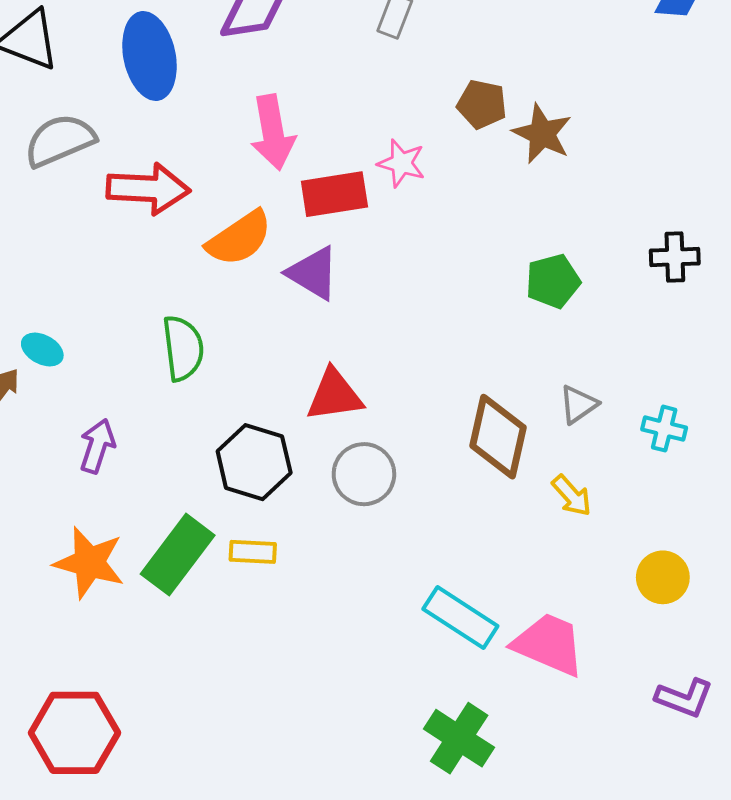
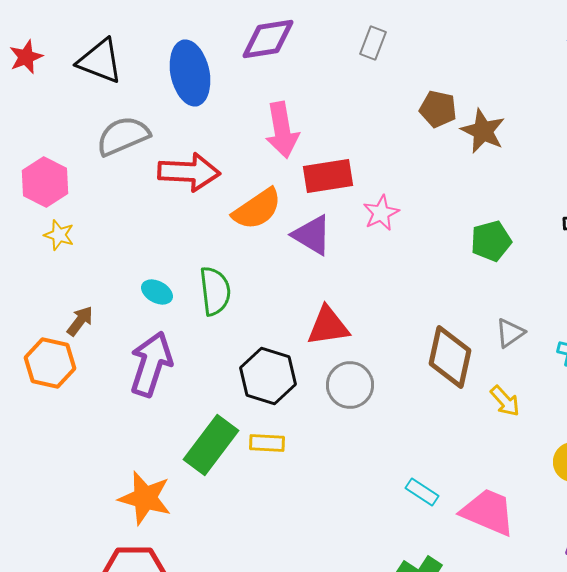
pink star: (401, 163) -> (381, 213), moved, turned 30
cyan ellipse: (42, 350) -> (157, 292), moved
purple arrow: (97, 446) -> (151, 364), size x1.6
orange star: (89, 563) -> (145, 498), moved
cyan rectangle: (460, 618) -> (422, 492), size x0.6

